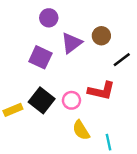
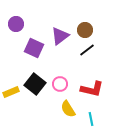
purple circle: (49, 18) -> (16, 24), moved
black line: (122, 60) -> (87, 50), moved
red L-shape: (101, 91) -> (92, 89), moved

